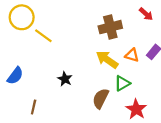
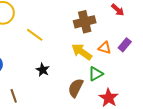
yellow line: (43, 36) -> (35, 35), moved
brown line: (34, 107) -> (14, 96), turned -32

